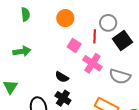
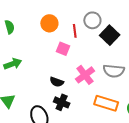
red line: (95, 36) -> (75, 31), moved
pink cross: (92, 63) -> (85, 75), moved, turned 30

